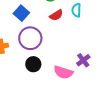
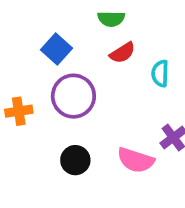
cyan semicircle: (76, 10) -> (160, 73), moved
black circle: (33, 64) -> (75, 160), moved

